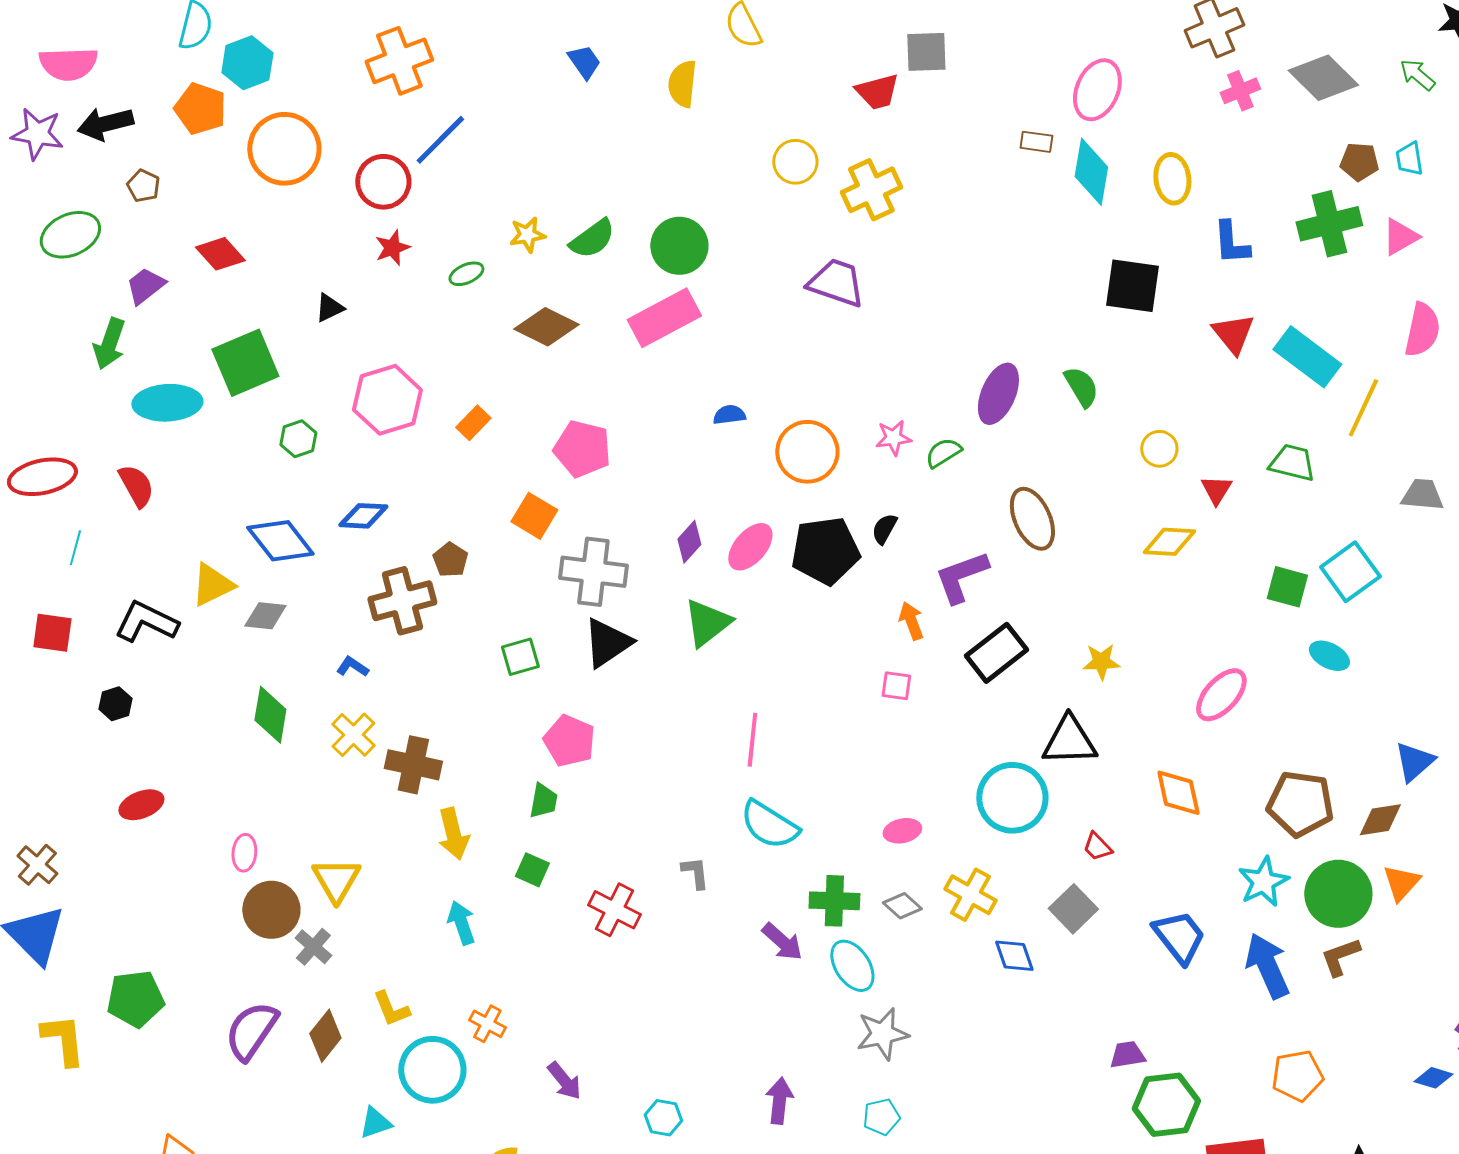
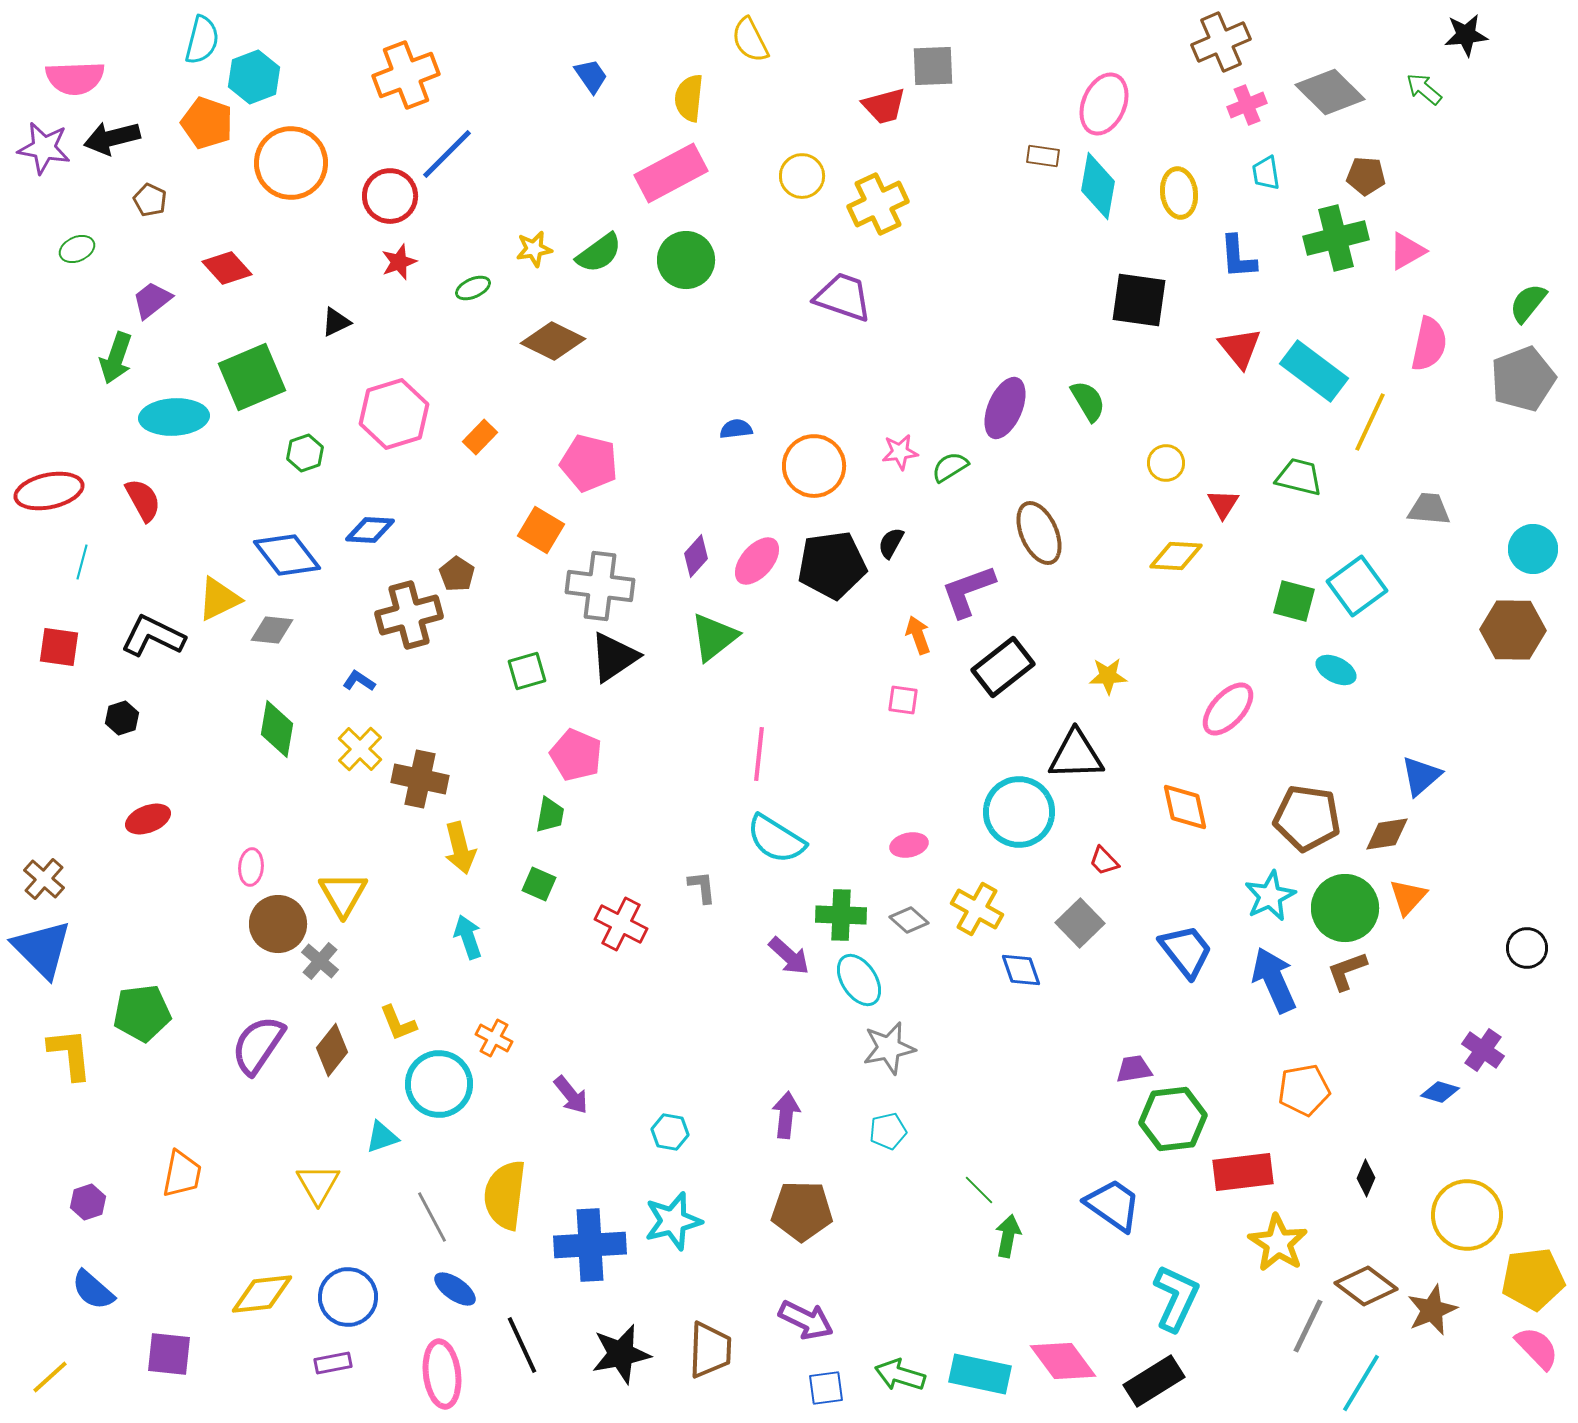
cyan trapezoid: (1409, 159) -> (1266, 173), moved
green ellipse: (70, 235) -> (77, 249), size x0.6
pink rectangle: (664, 318) -> (671, 173), moved

